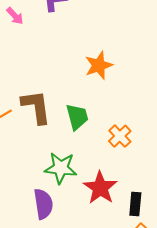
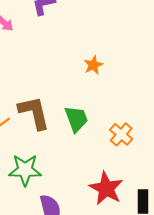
orange star: (99, 65) -> (93, 65), size x0.7
green star: (61, 168) -> (25, 170), moved

